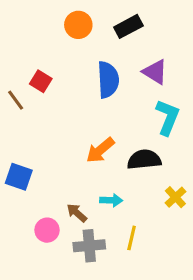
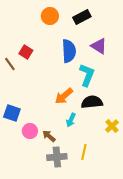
cyan L-shape: (168, 117) -> (87, 75), moved
cyan arrow: (111, 200) -> (71, 120), moved, turned 112
pink circle: (47, 230) -> (30, 131), moved

